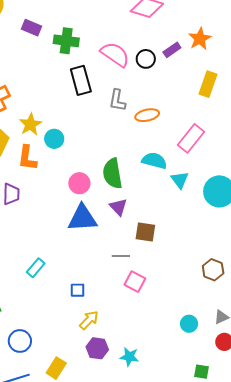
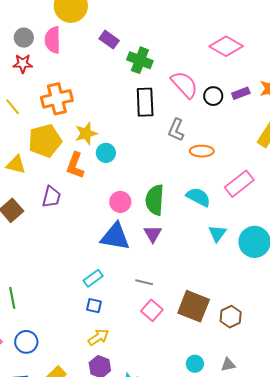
cyan triangle: (180, 180) -> (217, 233), moved
brown square: (145, 232) -> (194, 306), moved, size x1.5
cyan rectangle: (36, 268) -> (93, 278), moved

